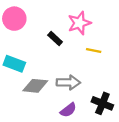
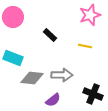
pink star: (79, 23) -> (90, 15), moved
purple semicircle: (68, 110) -> (53, 100), moved

